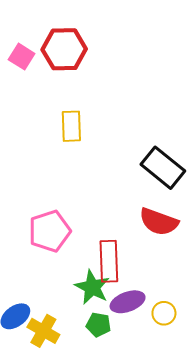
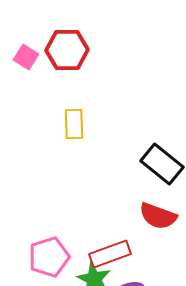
pink pentagon: (50, 231) -> (49, 257), moved
red rectangle: (109, 261) -> (110, 254), turned 72

